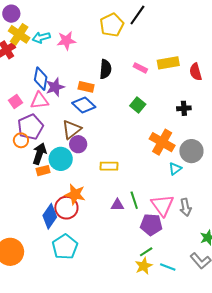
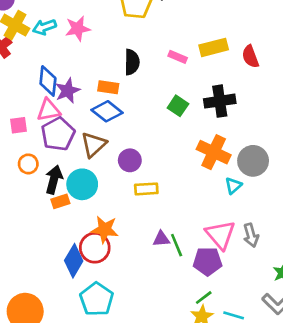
pink square: (16, 101) -> (19, 125), moved, turned 32
black cross: (184, 108) -> (220, 101), moved, size x1.6
purple pentagon: (30, 127) -> (58, 134), moved
purple circle: (78, 144) -> (130, 160), moved
green line: (134, 200) -> (177, 245), moved

